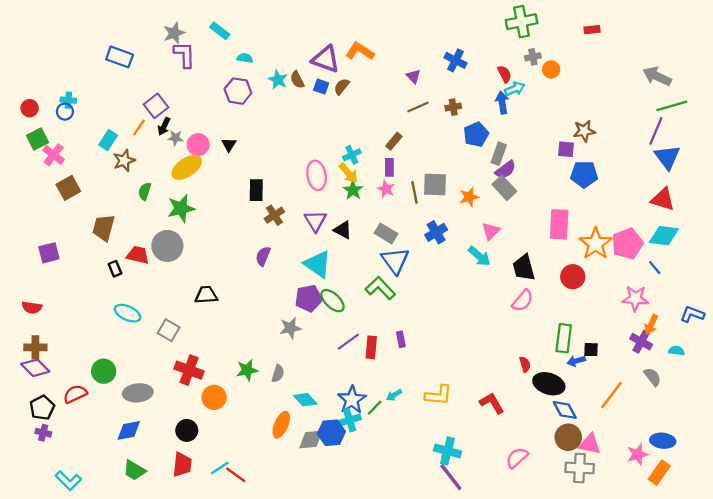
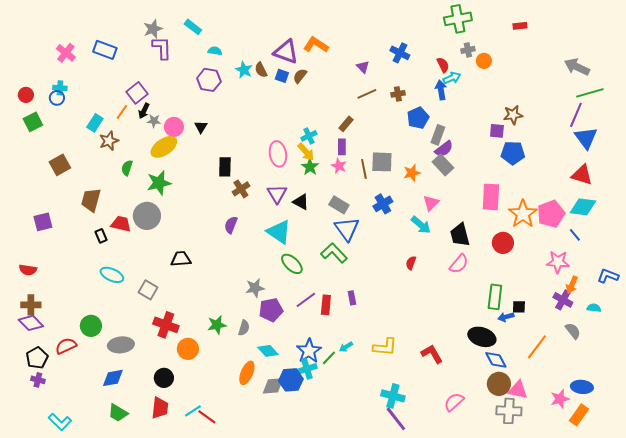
pink cross: (54, 155) -> (66, 53), moved
purple pentagon: (309, 298) -> (271, 310), moved
red semicircle: (525, 364) -> (411, 263), moved, turned -144

